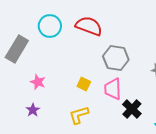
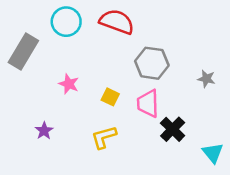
pink star: (38, 82) -> (69, 84), moved

